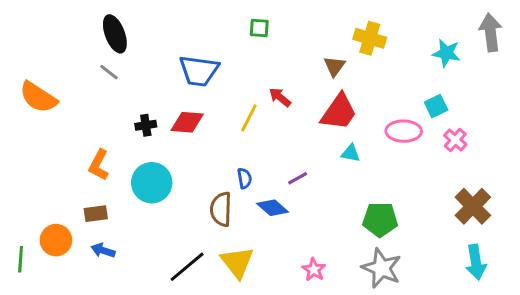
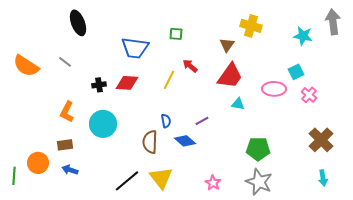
green square: (259, 28) -> (176, 34), moved
gray line: (109, 72) -> (65, 62), moved
cyan arrow: (476, 262) -> (323, 178), size x0.7

